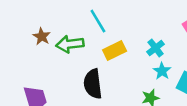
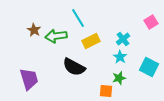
cyan star: (162, 71) -> (120, 57), moved
black semicircle: (93, 84) -> (74, 67), turned -55

